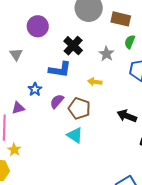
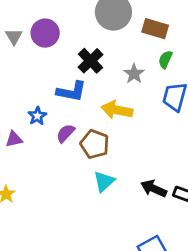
gray triangle: (16, 54) -> (14, 37), moved
yellow arrow: (95, 82) -> (117, 110), size x1.6
black arrow: (127, 116) -> (154, 189), moved
cyan triangle: (75, 135) -> (104, 181), moved, turned 42

